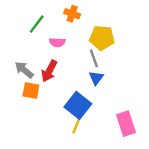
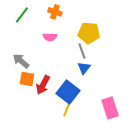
orange cross: (72, 14) -> (55, 12), moved
green line: (37, 24) -> (22, 15), moved
red arrow: (49, 71) -> (43, 85), moved

